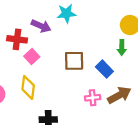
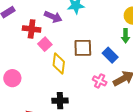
yellow diamond: (28, 87) -> (59, 63), moved
pink cross: (93, 98) -> (100, 81), turned 32

